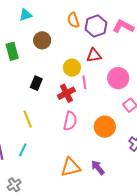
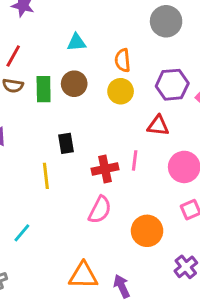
orange semicircle: (73, 20) -> (123, 60), moved
brown circle: (42, 40) -> (74, 84), moved
yellow circle: (72, 68) -> (121, 91), moved
black rectangle: (36, 83) -> (66, 143), turned -48
yellow line: (28, 119) -> (46, 176), moved

